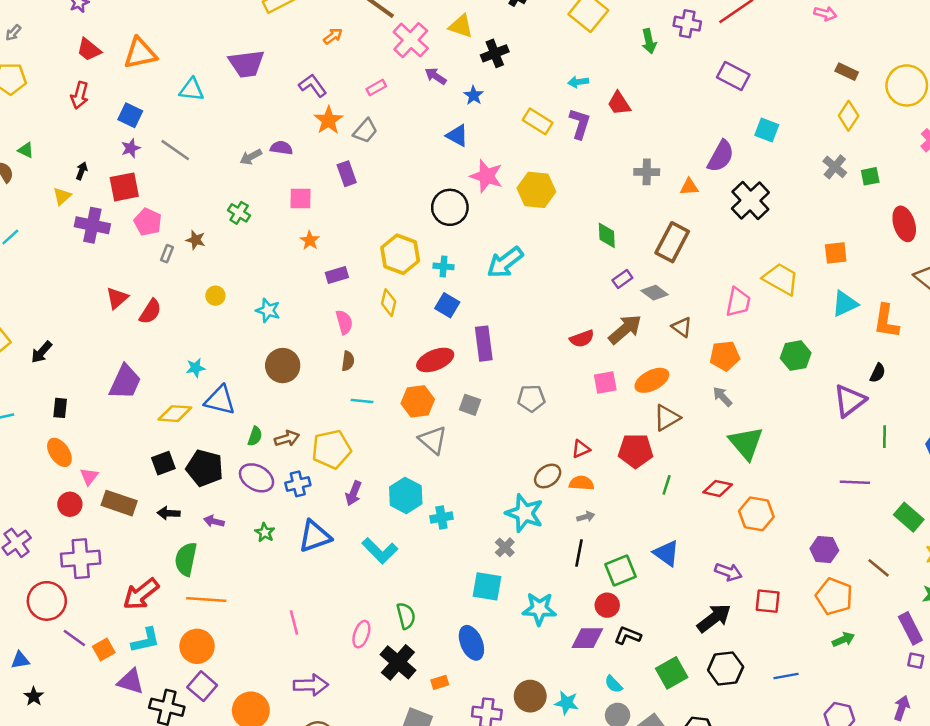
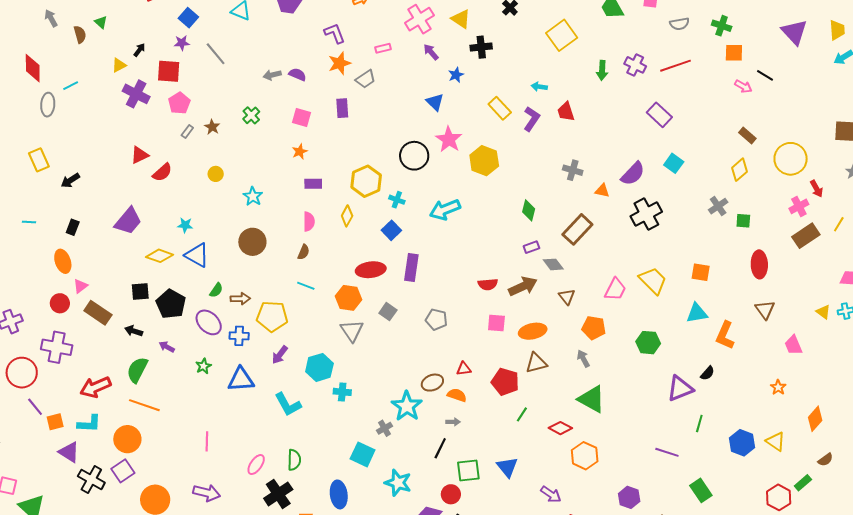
green triangle: (746, 443) -> (592, 399), turned -36

